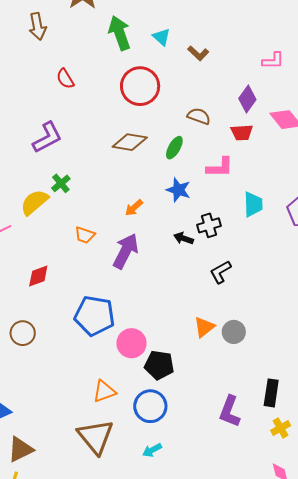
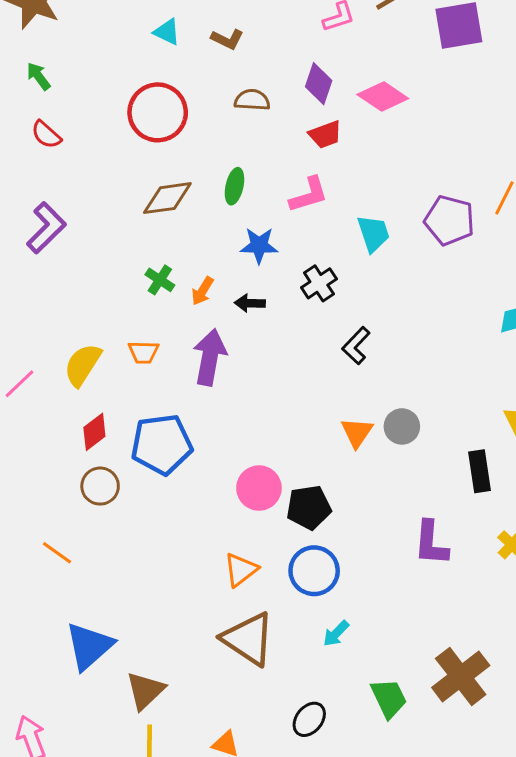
green arrow: (120, 33) -> (39, 76), moved, size x0.6
brown semicircle: (199, 116) -> (252, 100), moved
green cross: (61, 183) -> (160, 280), moved
yellow semicircle: (34, 202) -> (83, 365), moved
black arrow: (184, 238) -> (250, 303), moved
blue pentagon: (95, 316) -> (162, 444), moved
brown circle: (23, 333) -> (100, 486), moved
black rectangle: (271, 393) -> (479, 471), moved

